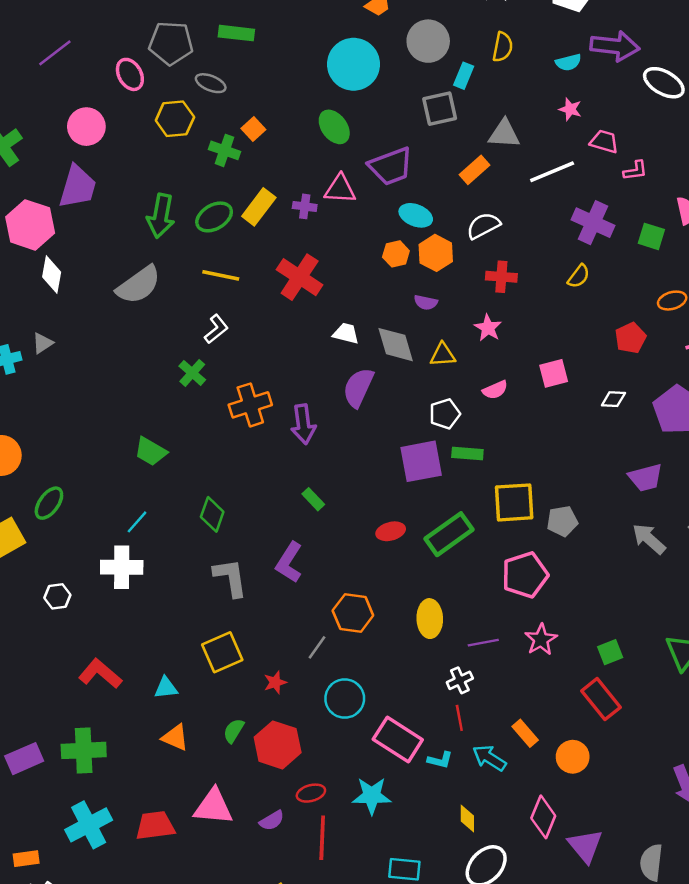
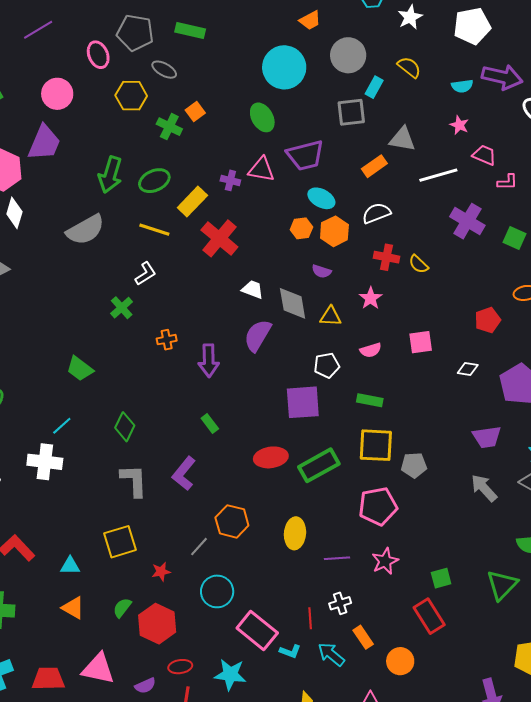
yellow semicircle: (503, 47) -> (409, 67), turned -70
yellow rectangle: (259, 207) -> (192, 202), moved
yellow semicircle: (579, 276) -> (419, 264), moved, turned 90
orange cross: (250, 405) -> (167, 340), size x0.6
green rectangle: (467, 453) -> (370, 400), moved
red ellipse: (391, 531) -> (271, 457), size x1.4
white cross: (460, 680) -> (340, 603), moved

